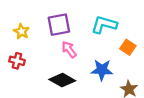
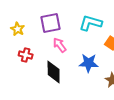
red cross: (17, 61) -> (26, 55), moved
black diamond: (62, 80) -> (54, 72), turned 60

